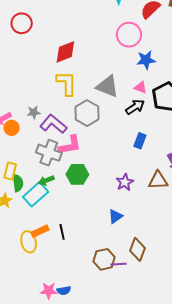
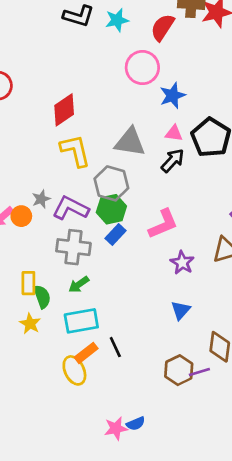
orange circle: (12, 128) -> (21, 216), moved
blue rectangle: (140, 141) -> (115, 234), moved, turned 35
pink L-shape: (70, 145) -> (163, 224), moved
green hexagon: (77, 174) -> (111, 209), moved
cyan rectangle: (36, 194) -> (81, 321), moved, turned 45

